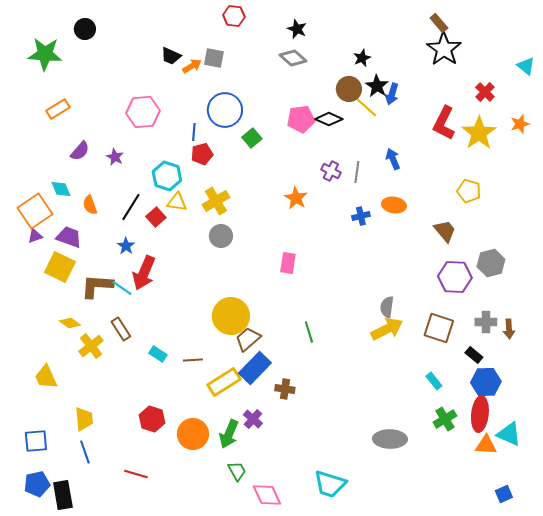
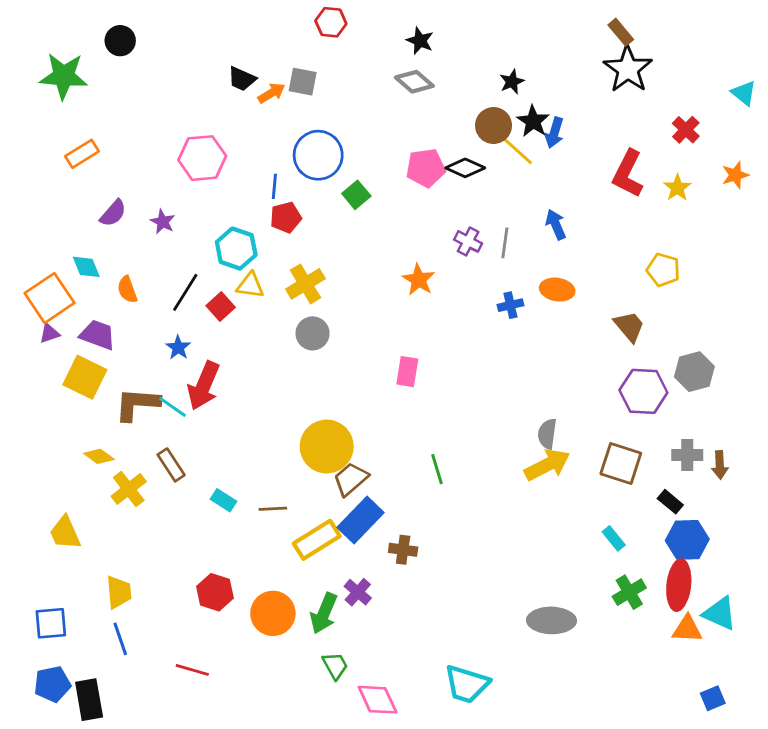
yellow star: (479, 133) -> (677, 188), size x0.6

